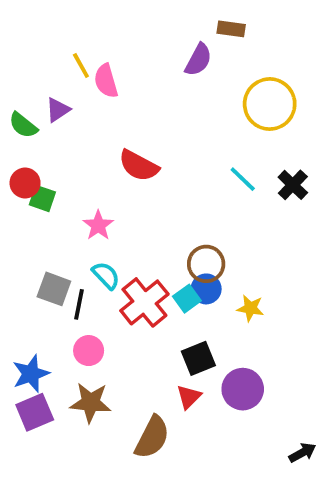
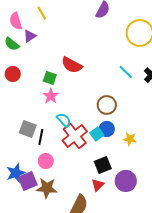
pink semicircle: (106, 81) -> (16, 21), moved
green square: (42, 198) -> (50, 78), moved
brown circle: (206, 264) -> (107, 105), moved
cyan semicircle: (106, 275) -> (64, 120), moved
purple square: (35, 412) -> (28, 181), moved

